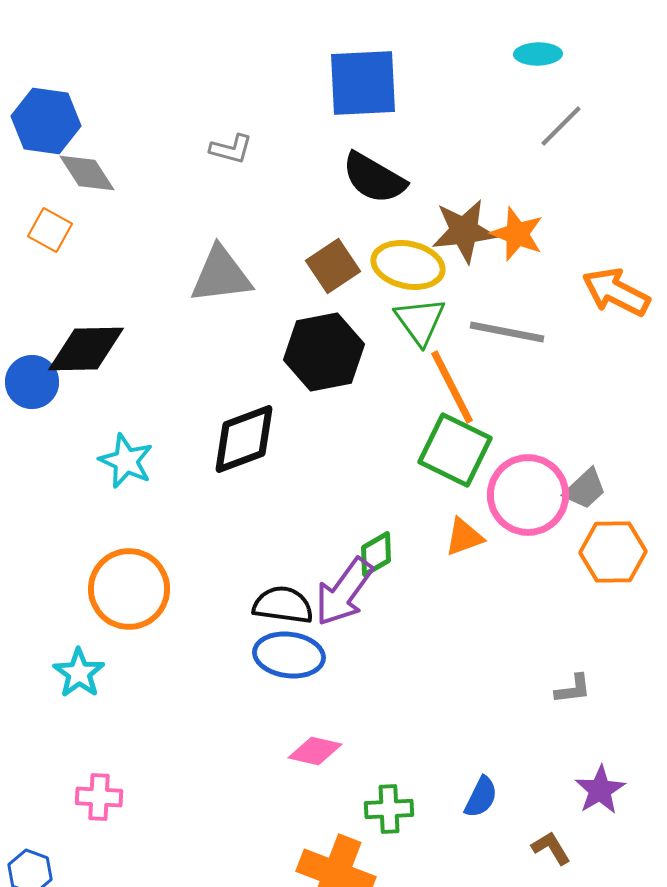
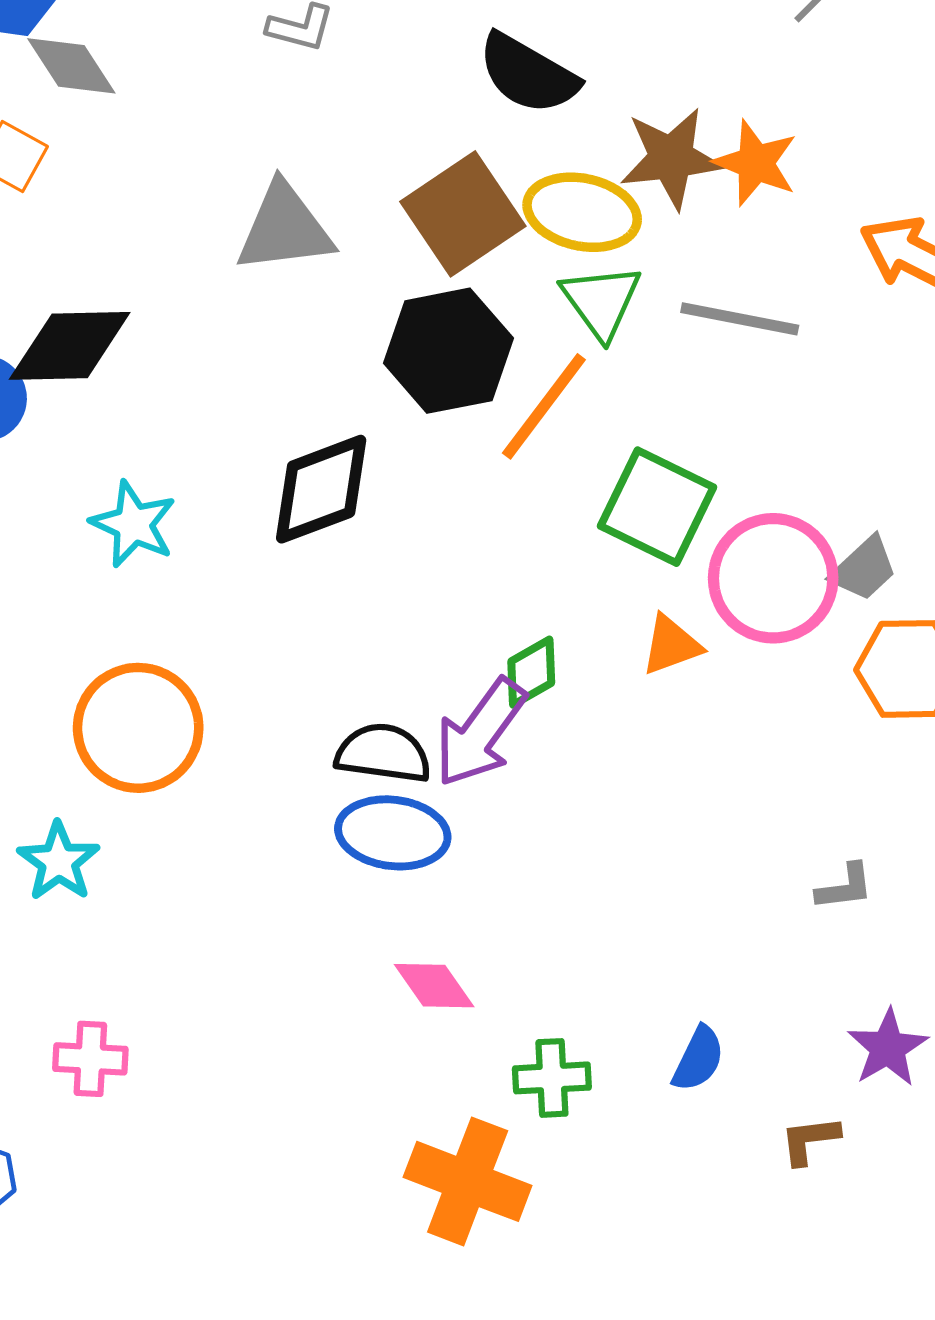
brown square: (333, 266) -> (463, 214), size x1.4
orange line: (452, 387) -> (544, 406), moved, turned 64
pink diamond: (315, 751) -> (434, 986), turned 42
brown L-shape: (551, 848) -> (810, 1140), turned -66

